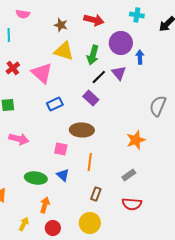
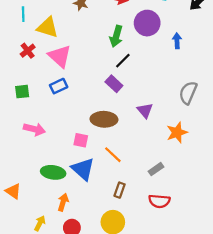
yellow triangle: (64, 51) -> (48, 27), moved
blue arrow: (140, 57) -> (177, 41), moved
purple triangle: (119, 73) -> (145, 110), moved
blue rectangle: (55, 104) -> (59, 86), moved
orange star: (136, 140) -> (177, 133), moved
orange line: (90, 162) -> (113, 155), turned -54
blue triangle: (63, 175) -> (83, 169), size x1.6

